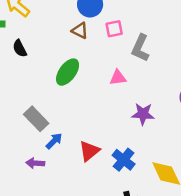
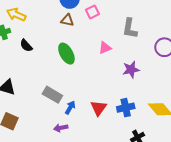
gray L-shape: (140, 48) -> (130, 28), moved
green ellipse: (68, 72) -> (66, 54), turned -50
blue cross: (124, 160) -> (126, 108), turned -36

